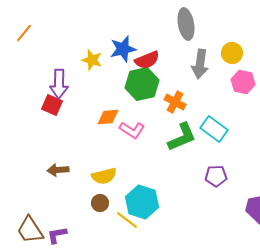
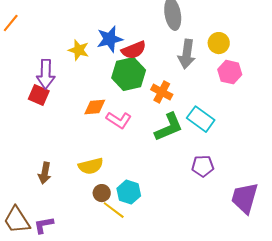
brown arrow: (58, 170) -> (45, 173), moved, turned -75
cyan hexagon: (142, 202) -> (129, 192), size x0.7
brown circle: (100, 203) -> (102, 193), moved

